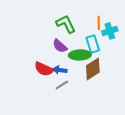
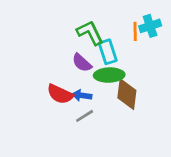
cyan cross: (110, 31) -> (150, 26), moved
cyan rectangle: (93, 44) -> (108, 52), moved
brown diamond: (93, 69) -> (127, 94), turned -50

